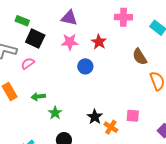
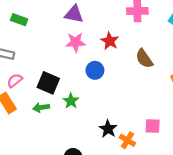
black square: (35, 39) -> (48, 83), moved
brown semicircle: (140, 57) -> (144, 59), moved
pink semicircle: (28, 63) -> (15, 81), moved
green star: (55, 113) -> (71, 101), moved

